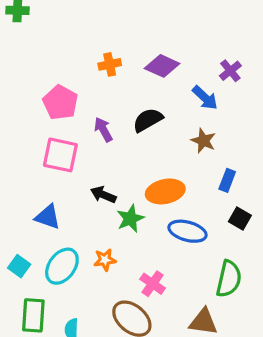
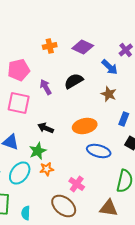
pink pentagon: (60, 103) -> (19, 70), turned 30
green star: (130, 219) -> (38, 151), moved

